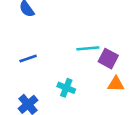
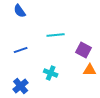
cyan line: (88, 48) -> (56, 35), moved

